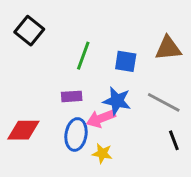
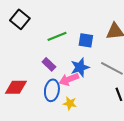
green line: (83, 56) -> (57, 36), turned 48
purple rectangle: (72, 96) -> (49, 64), turned 48
blue star: (117, 101) -> (80, 67), turned -30

